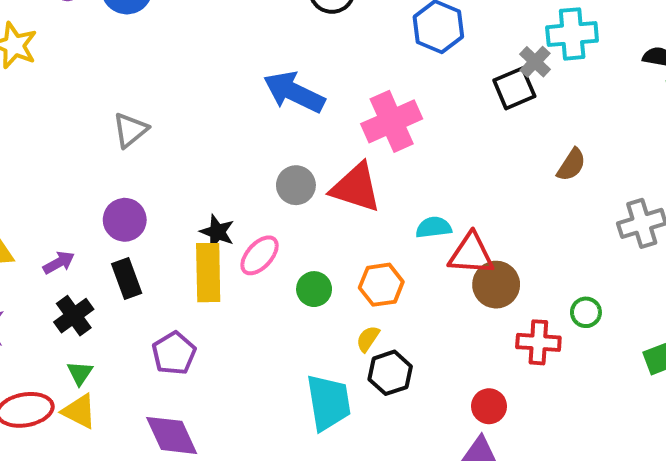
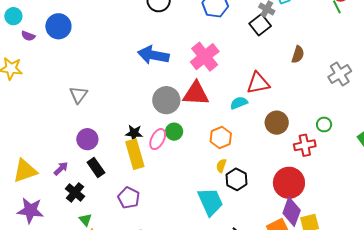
gray circle: (296, 185) -> (166, 100), size x1.4
red triangle: (471, 254) -> (258, 83), moved
green circle: (314, 289) -> (174, 132), moved
red circle: (489, 406) -> (289, 183), size x1.8

